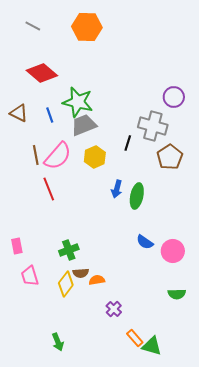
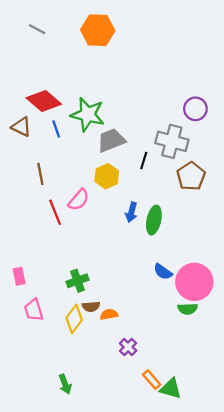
red diamond: (42, 73) -> (44, 101), moved
gray trapezoid: (84, 125) -> (111, 140), moved
pink semicircle: (58, 156) -> (79, 200), moved, size x0.7
pink circle: (173, 251) -> (194, 282), size x1.4
green semicircle: (177, 294) -> (188, 309), moved

